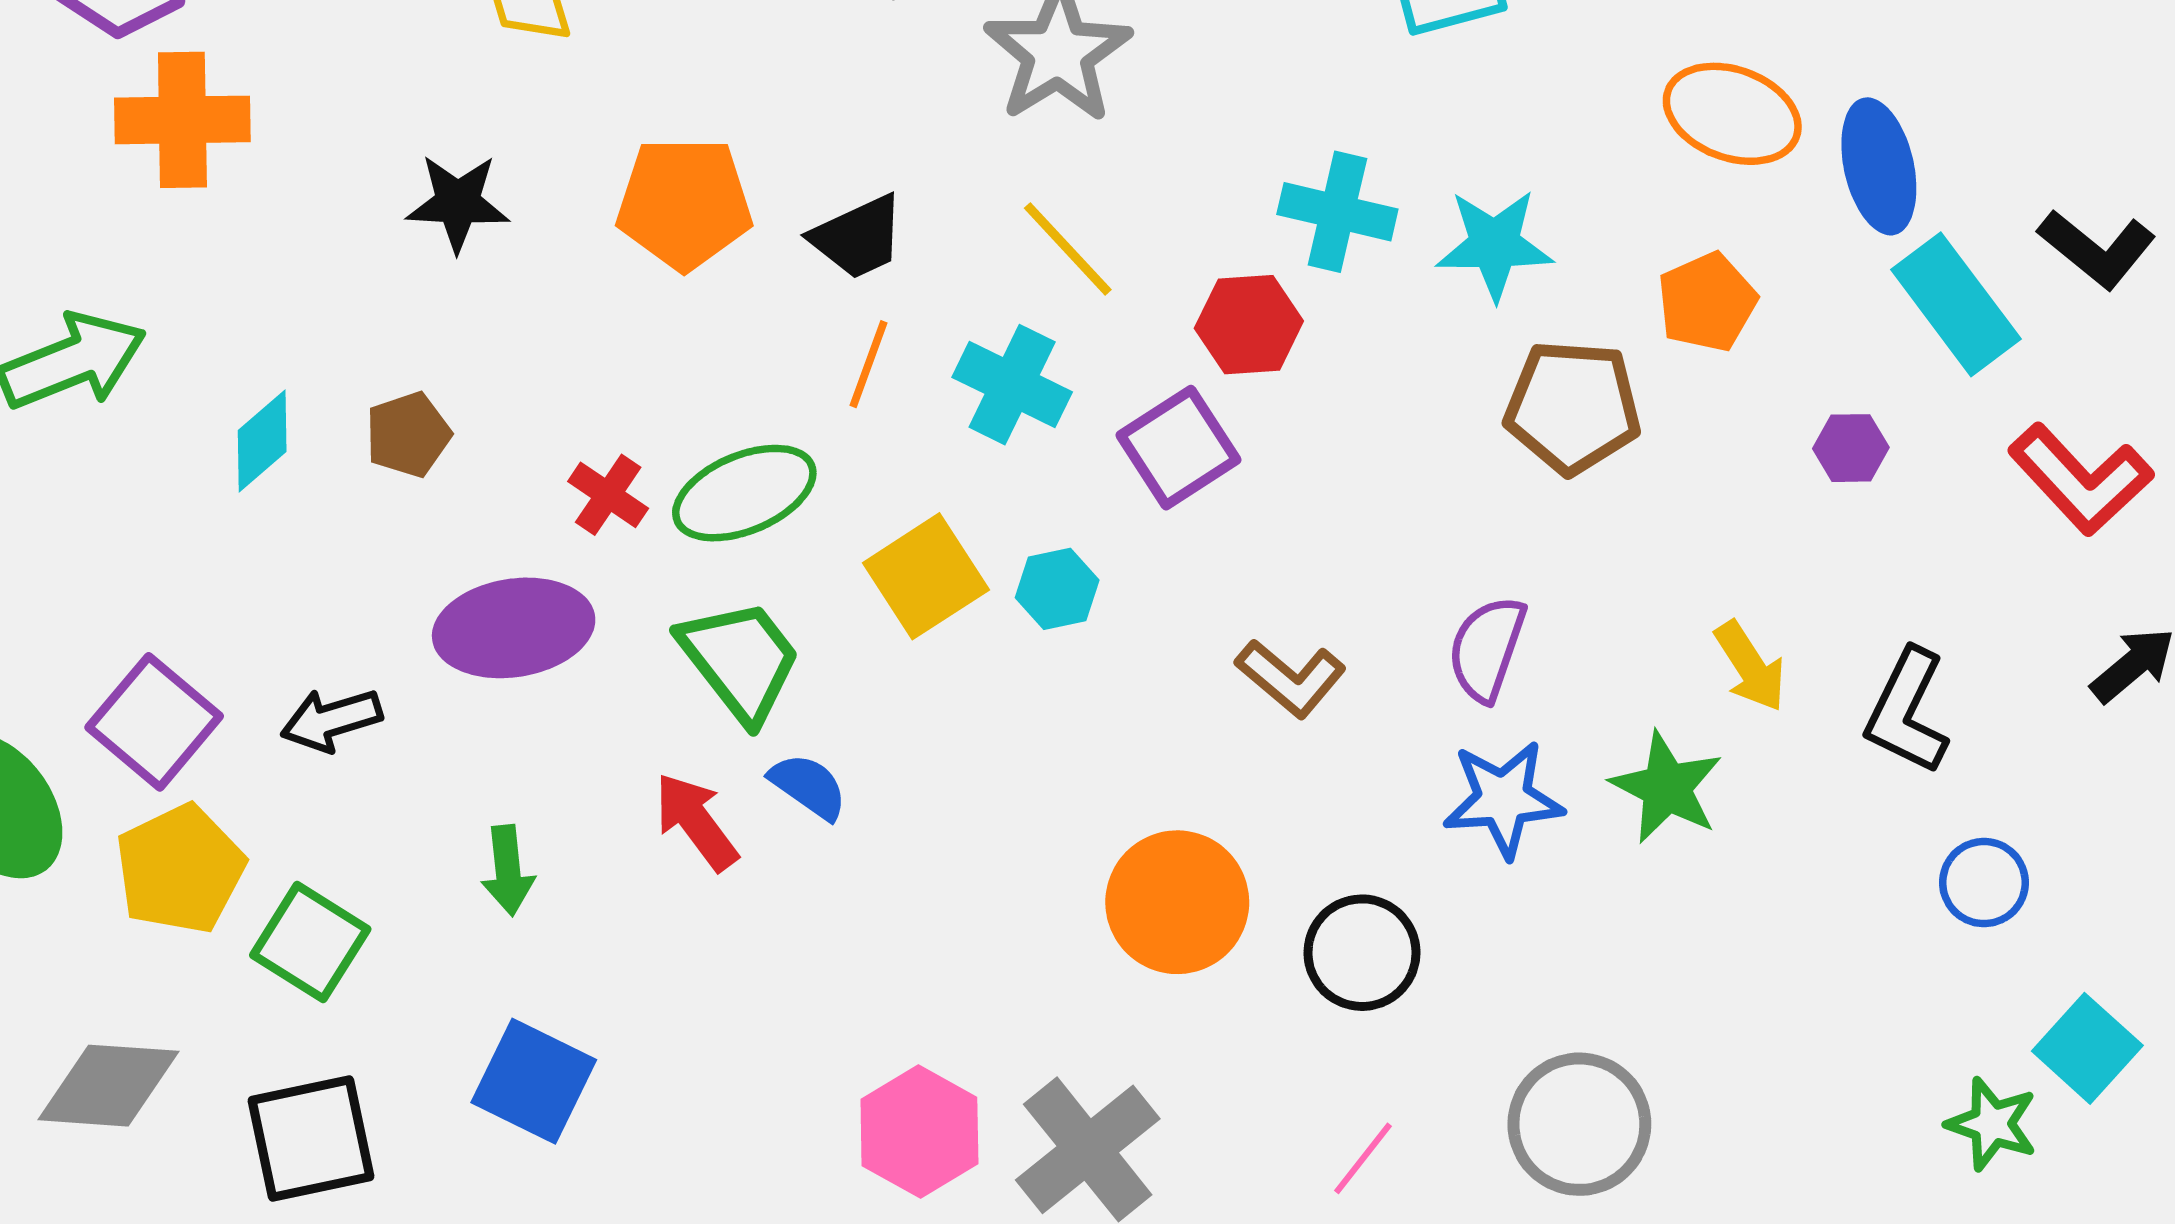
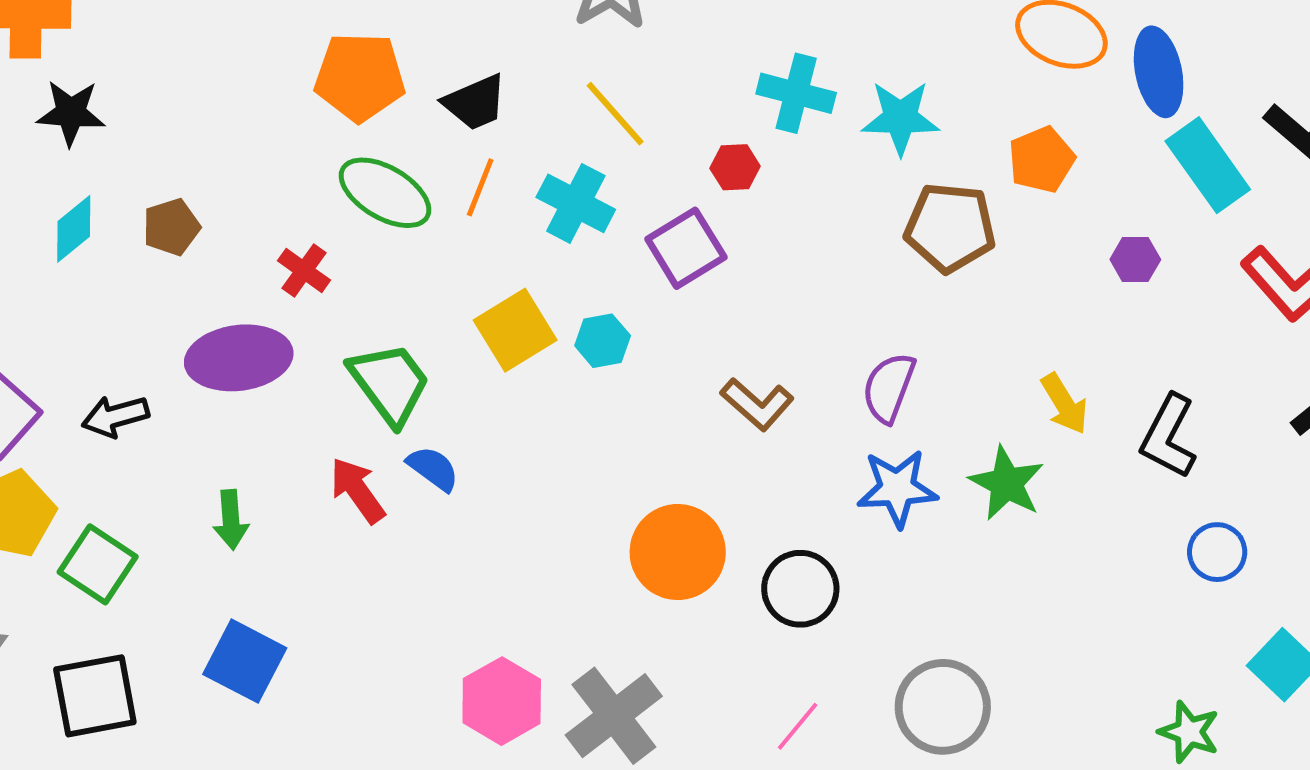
black star: (458, 203) -> (71, 113), moved
red hexagon: (1249, 325) -> (735, 167), size x0.7
green ellipse: (744, 493) -> (385, 193), moved, turned 52
green star: (1992, 1124) -> (1189, 732), moved

